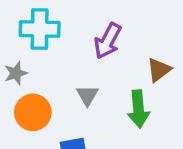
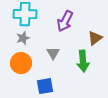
gray star: (16, 73) -> (23, 38), moved

